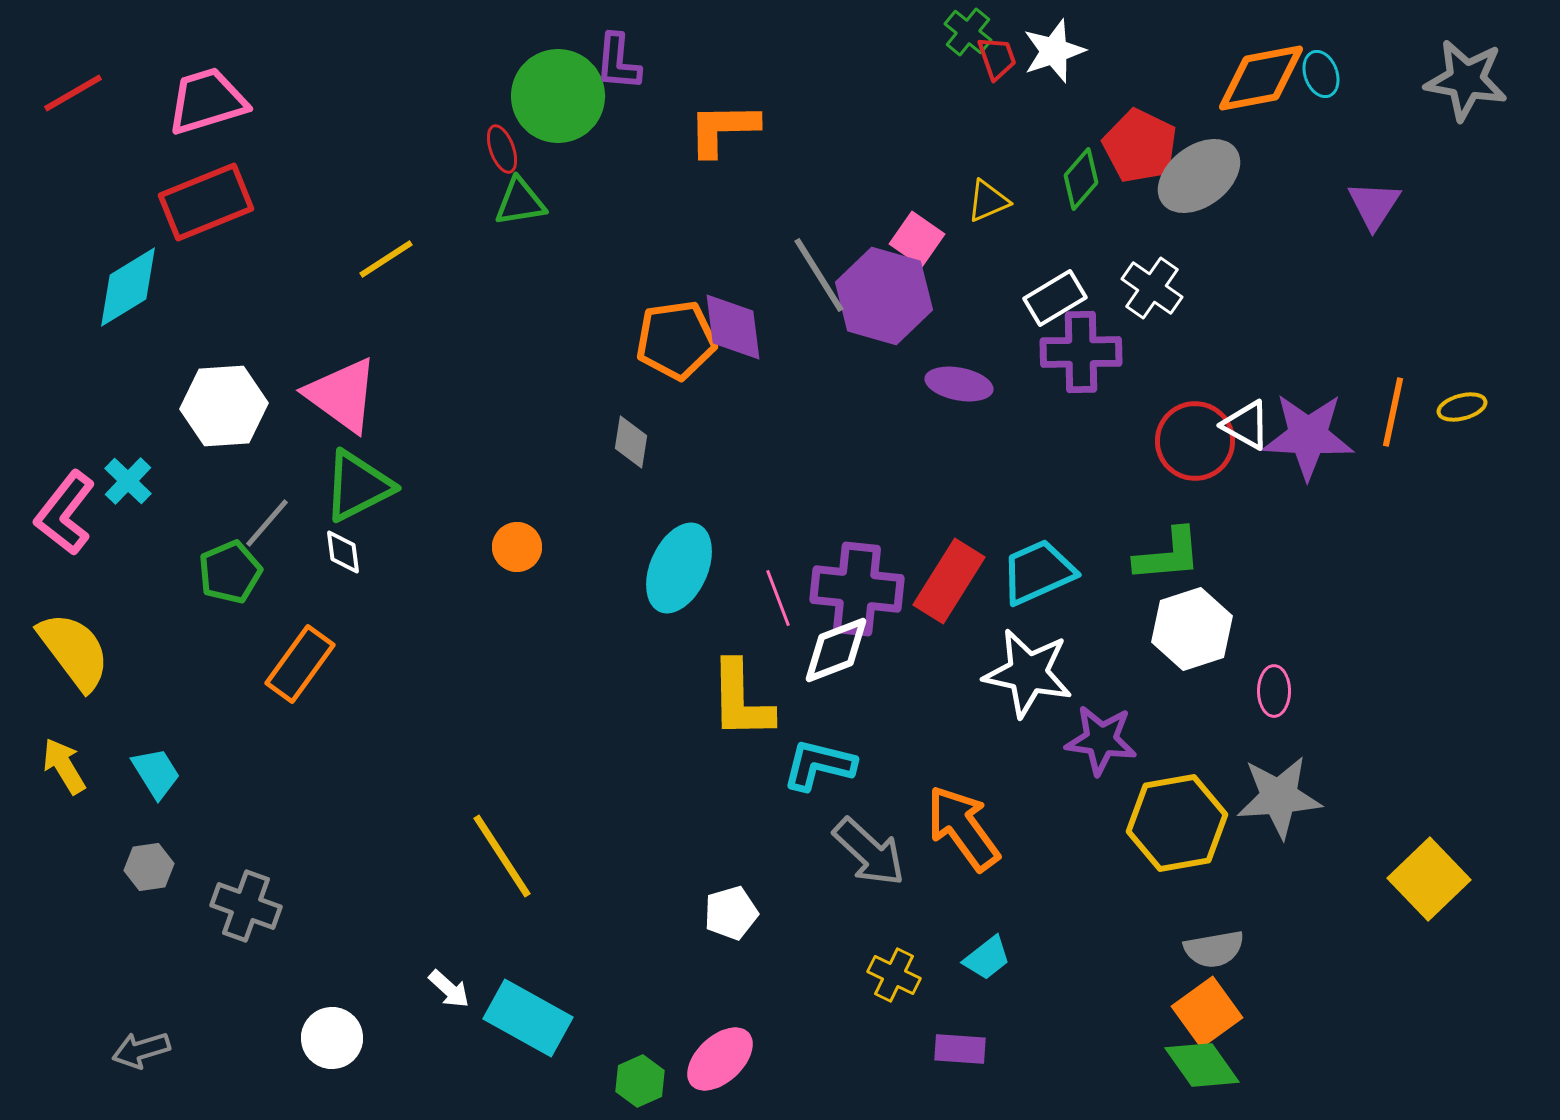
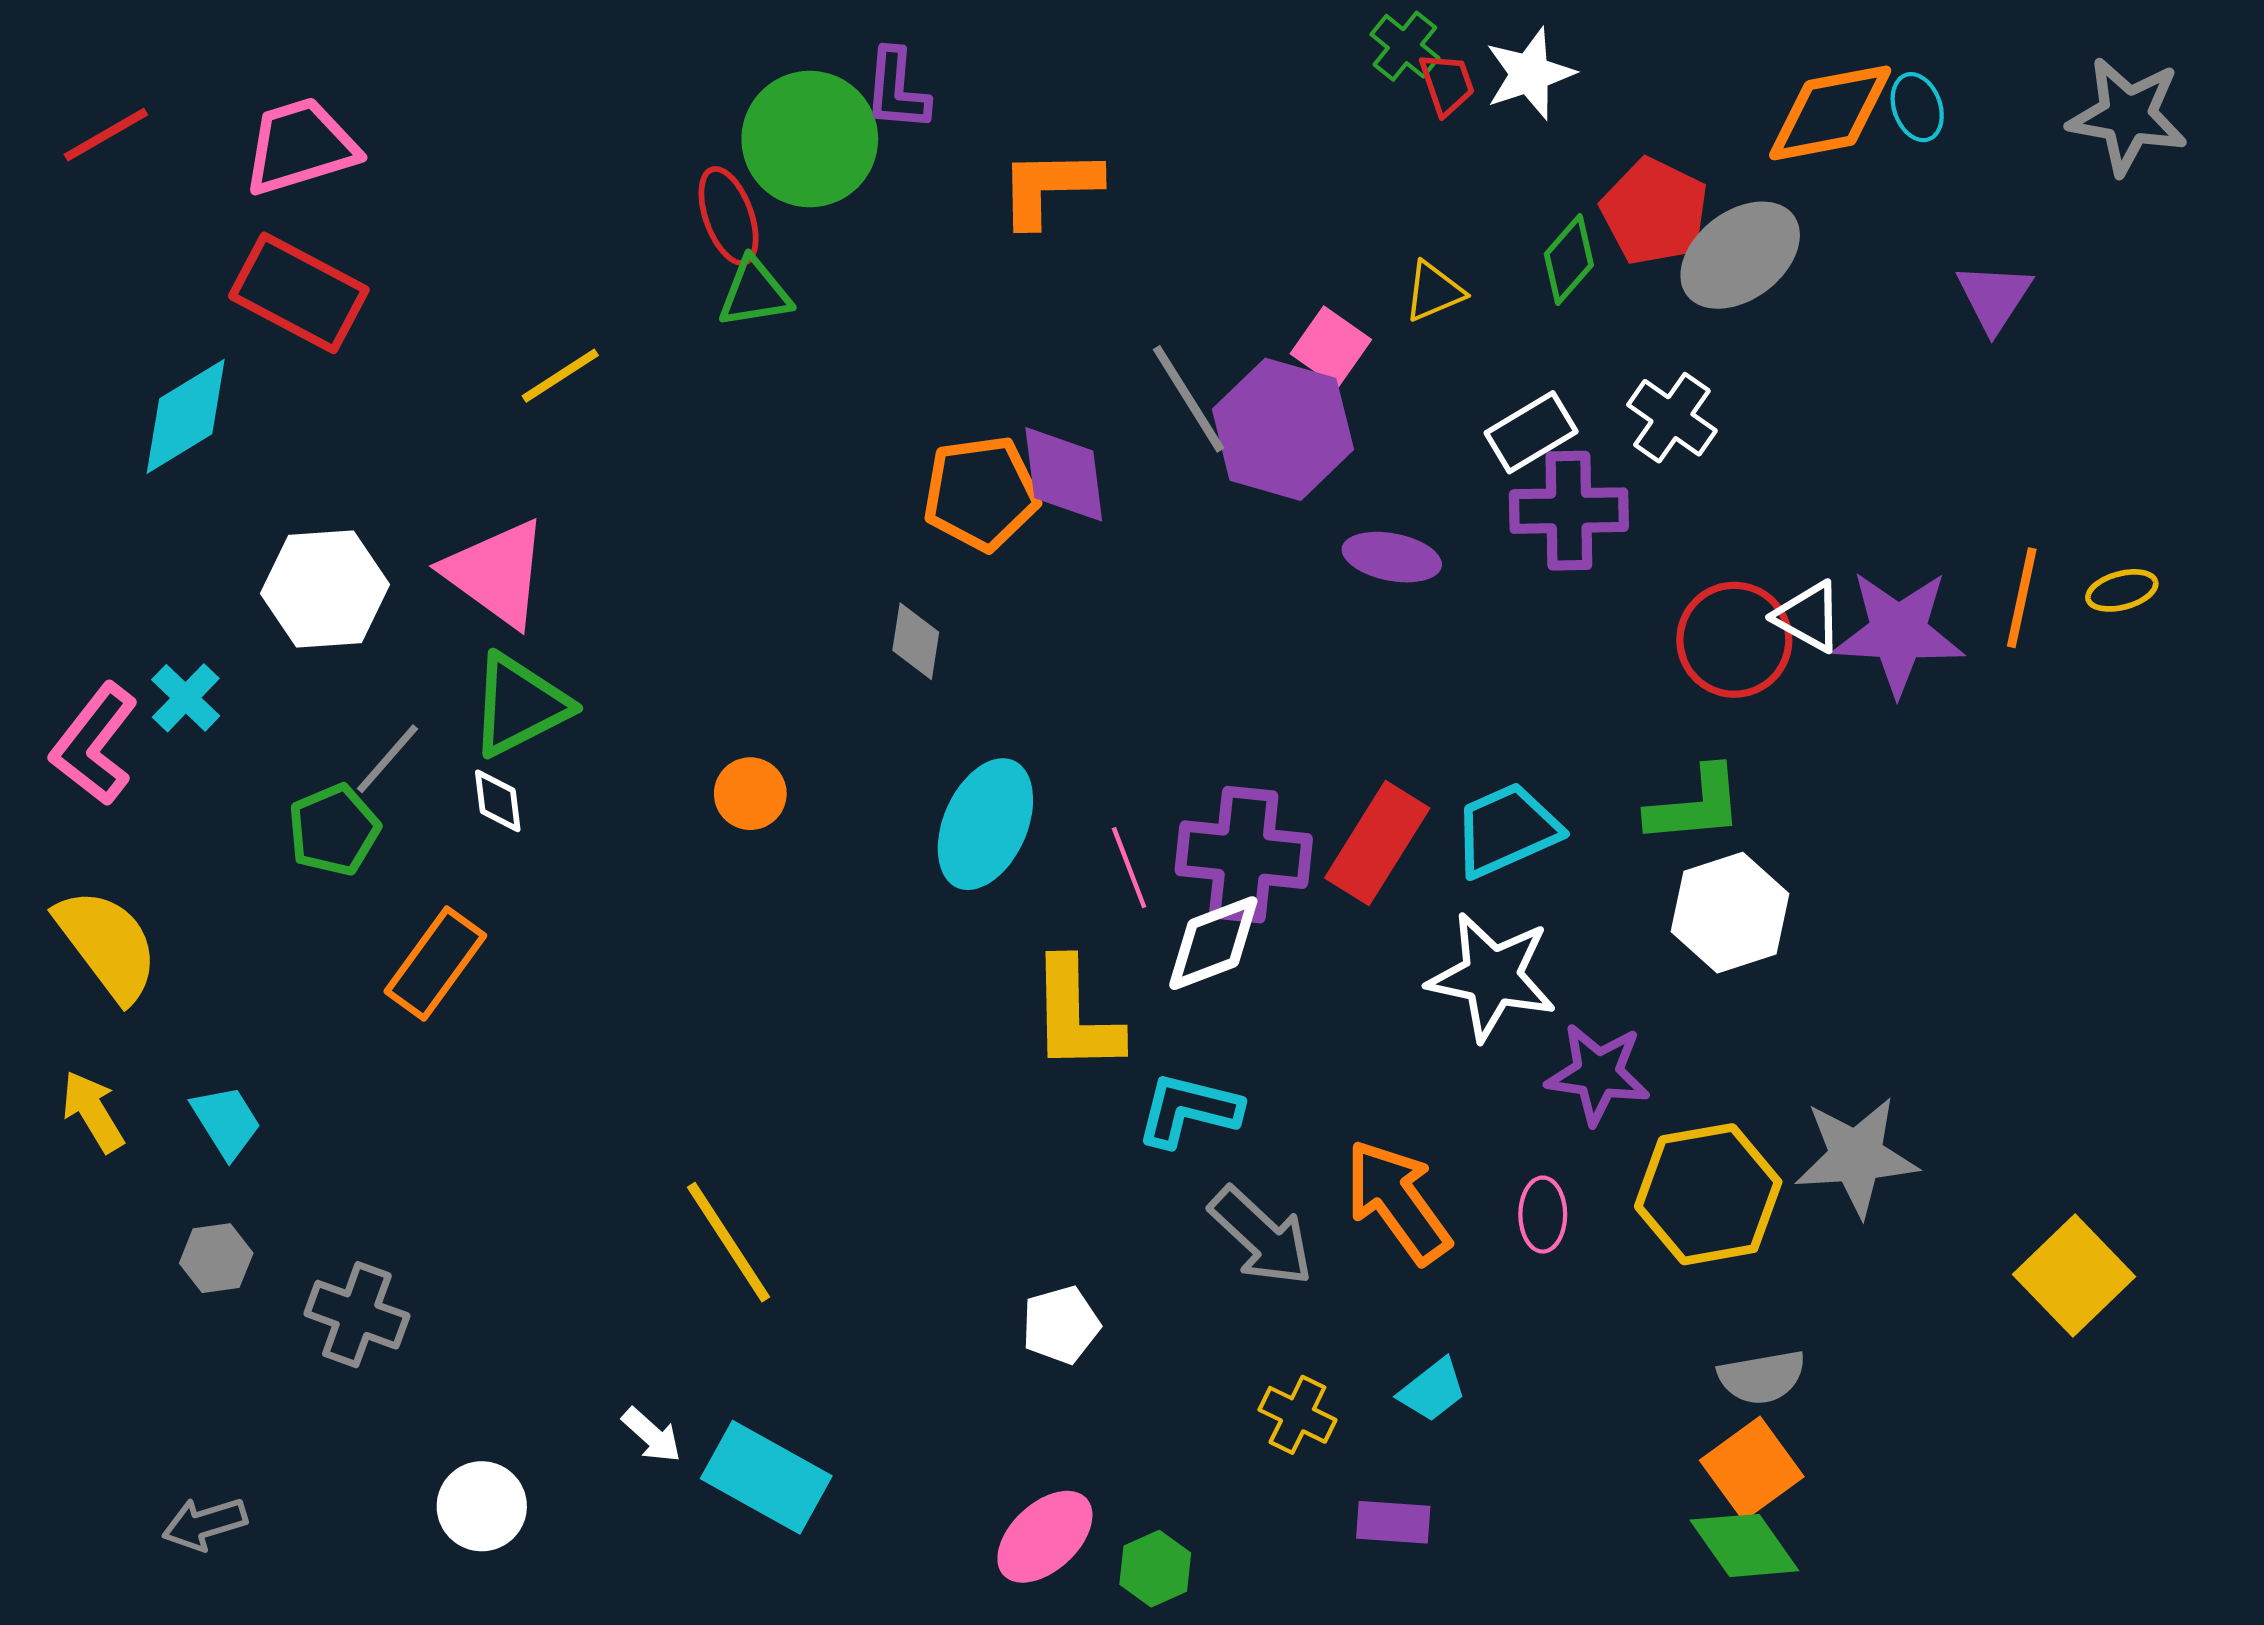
red ellipse: (502, 149) -> (729, 216), size x1.4
red rectangle: (206, 202) -> (299, 293), turned 50
pink ellipse: (1274, 691) -> (1543, 1215), moved
green hexagon: (640, 1081) -> (1155, 1569), moved

